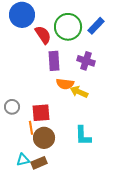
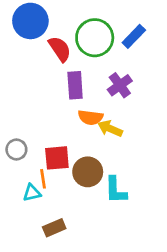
purple cross: (86, 61) -> (120, 85), turned 36
brown circle: (44, 138) -> (88, 172), moved
cyan triangle: (23, 160) -> (32, 193), moved

